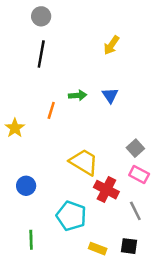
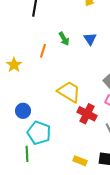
green arrow: (78, 95) -> (64, 39), turned 64
cyan pentagon: (71, 216) -> (39, 133), moved

